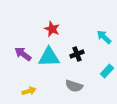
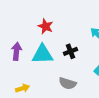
purple arrow: (23, 54) -> (16, 51), turned 60

